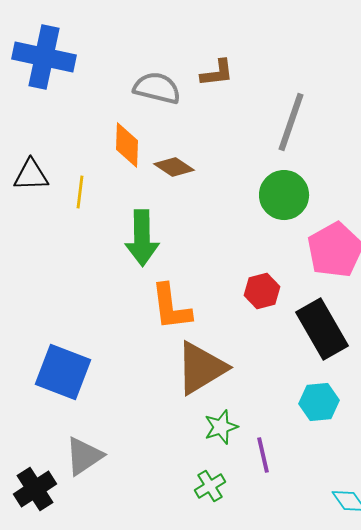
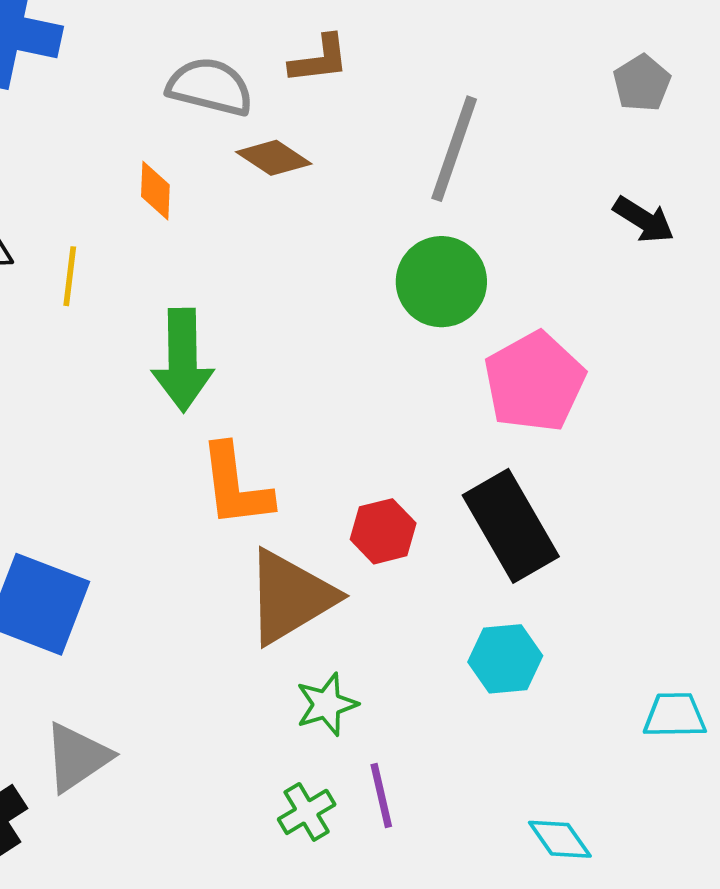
orange diamond: (127, 145) -> (155, 191), size x0.7
brown diamond: (174, 167) -> (274, 158), moved
red hexagon: (262, 291) -> (383, 531), moved
purple line: (263, 455) -> (381, 796), moved

